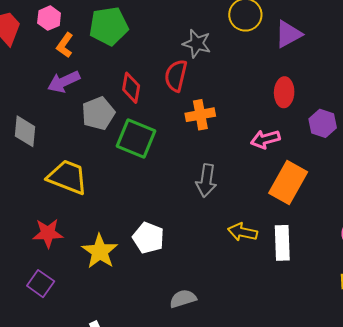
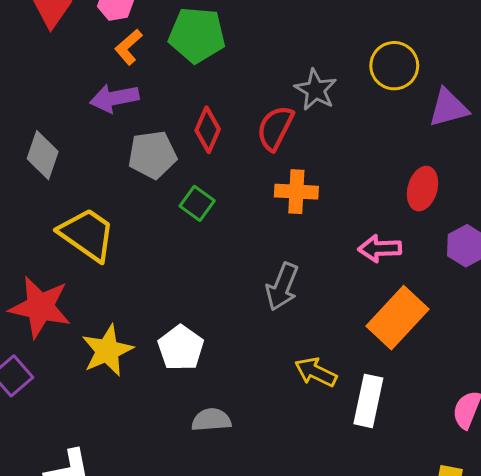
green square: (136, 139) -> (197, 203), size x0.6
red star: (48, 233) -> (40, 307), size x1.4
gray semicircle: (183, 299) -> (211, 420), moved

